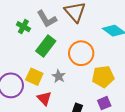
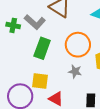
green cross: (23, 27) -> (13, 25), moved
gray star: (59, 76) -> (75, 71), moved

